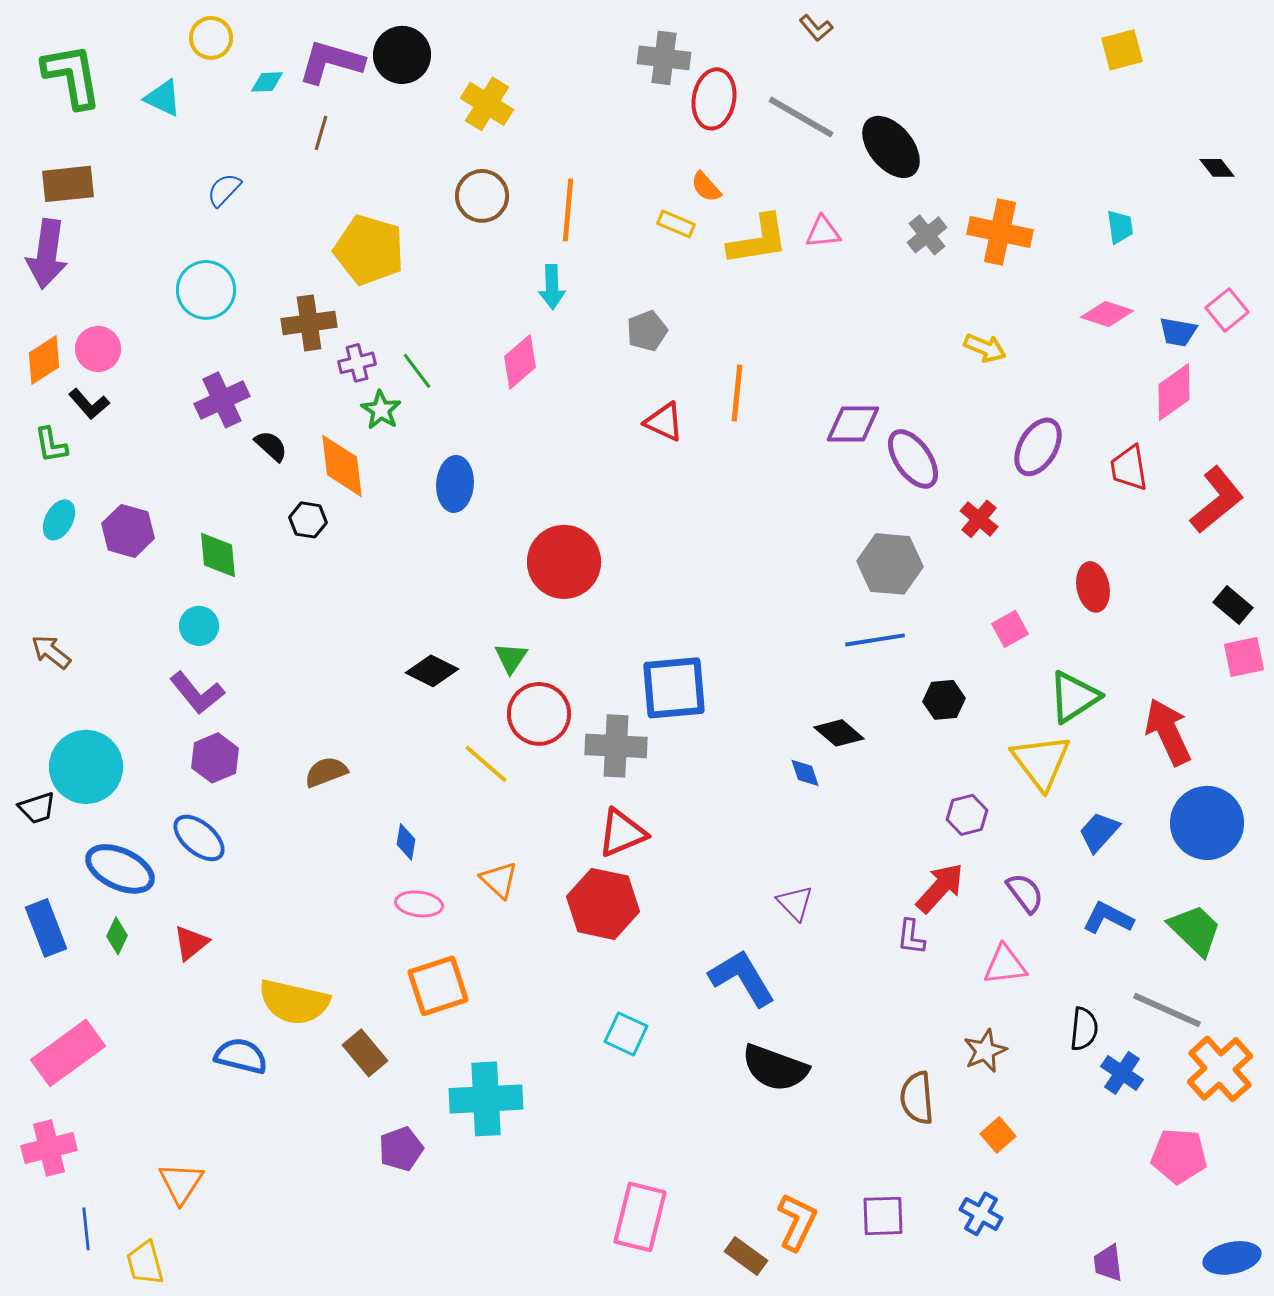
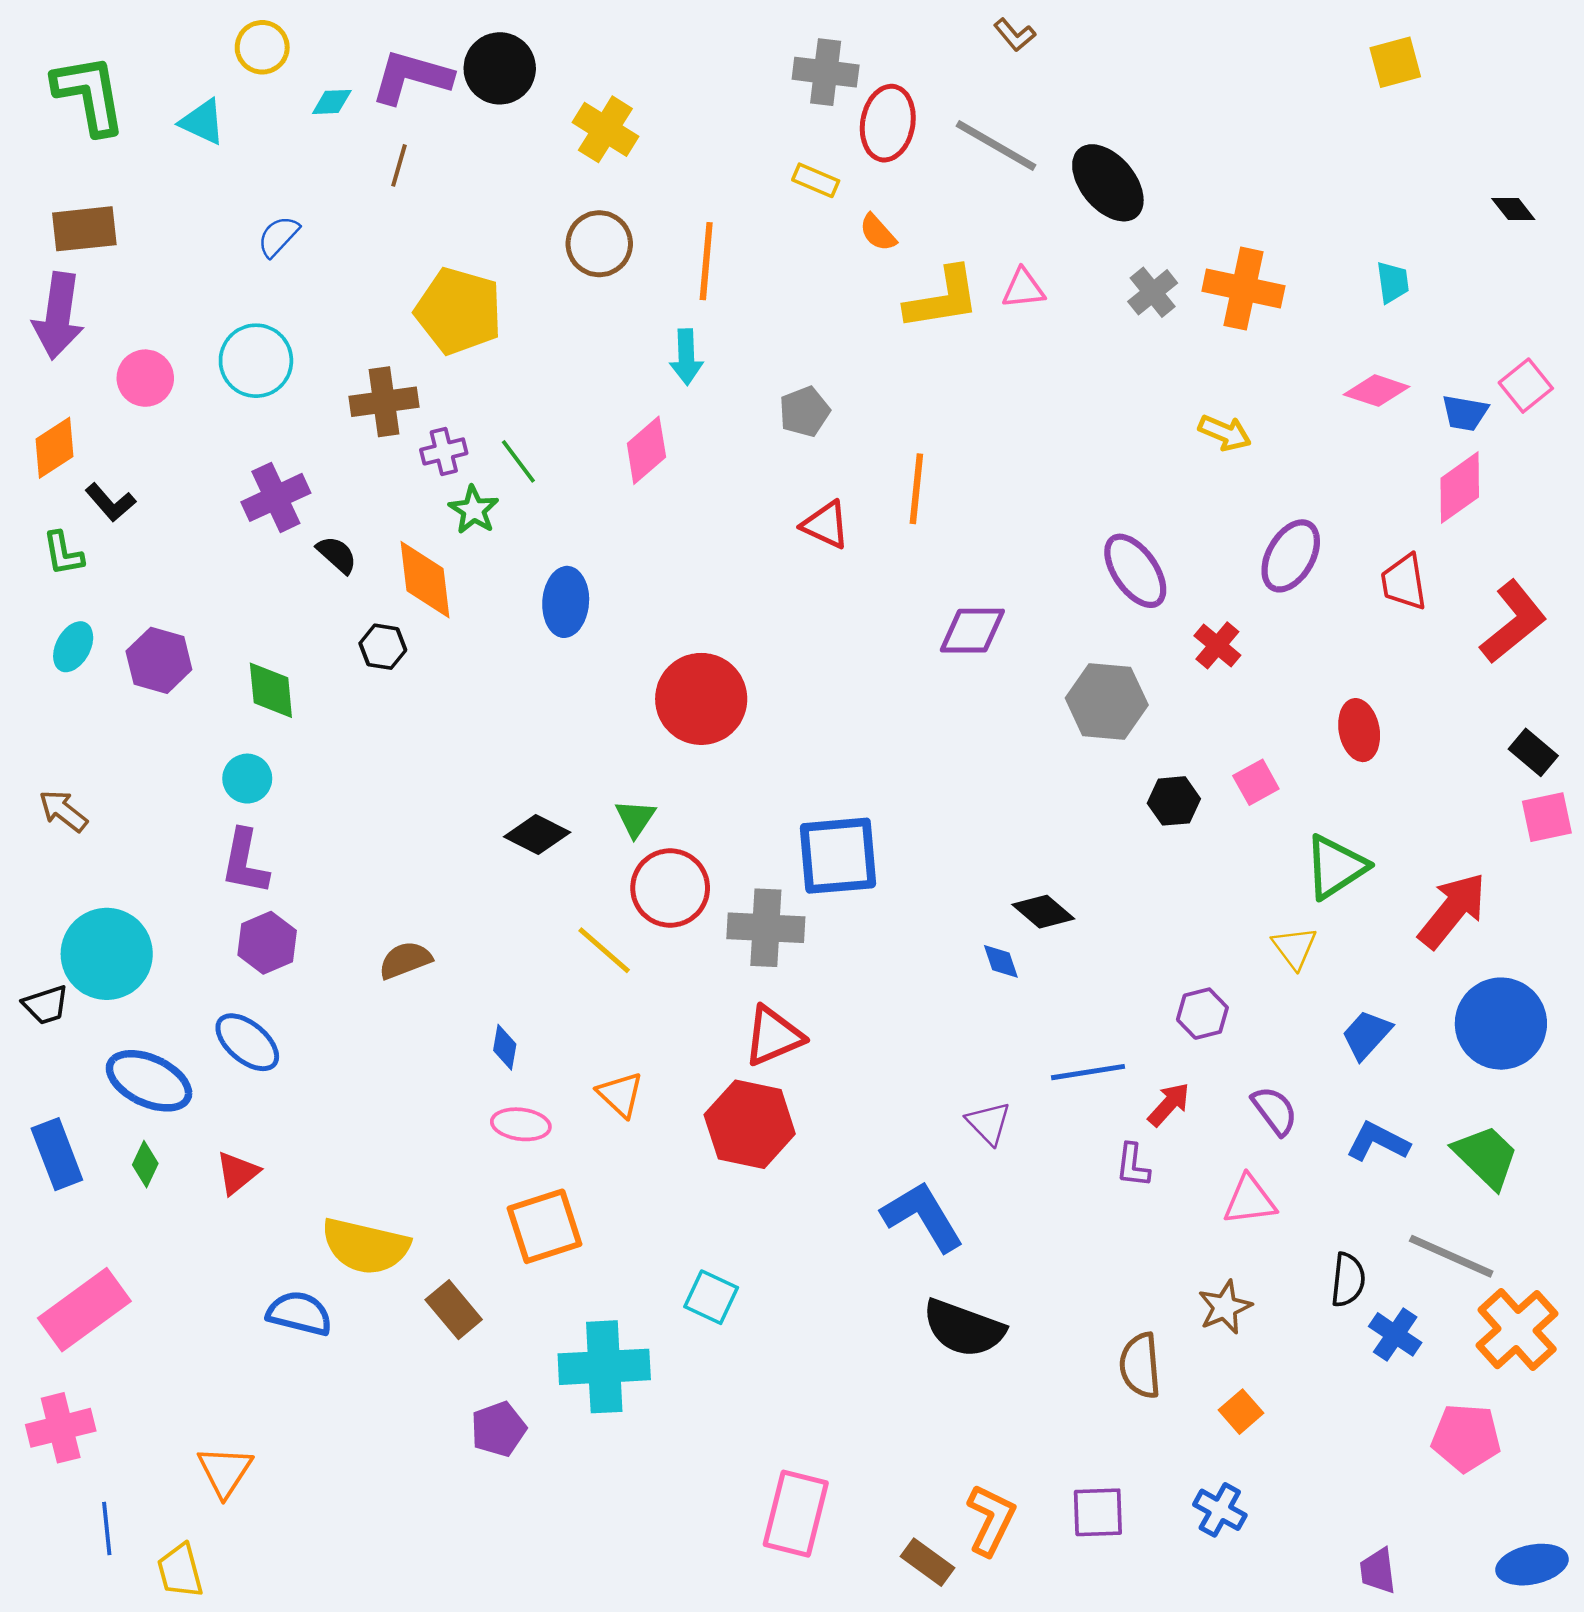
yellow rectangle: (676, 224) -> (816, 180), moved
pink circle: (98, 349) -> (145, 378), moved
purple diamond: (853, 424) -> (972, 631), moved
blue line: (875, 640) -> (1088, 1072), moved
purple L-shape: (197, 693) -> (245, 862), turned 50
black hexagon: (944, 700) -> (1174, 801), moved
red arrow: (1168, 732) -> (1452, 910), turned 64
yellow triangle: (1041, 762) -> (1294, 948), size x0.6
red arrow: (940, 888) -> (1169, 1104), size x0.7
cyan square: (626, 1034) -> (711, 1297), moved

